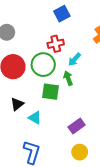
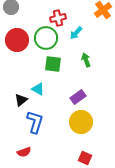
green arrow: (68, 78) -> (86, 60), moved
black triangle: (17, 104) -> (21, 100), moved
yellow circle: (80, 152) -> (81, 122), size x1.5

